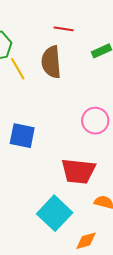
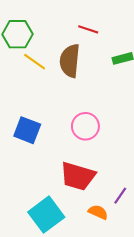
yellow line: (18, 69) -> (35, 62), turned -35
pink circle: (95, 121) -> (85, 126), moved

